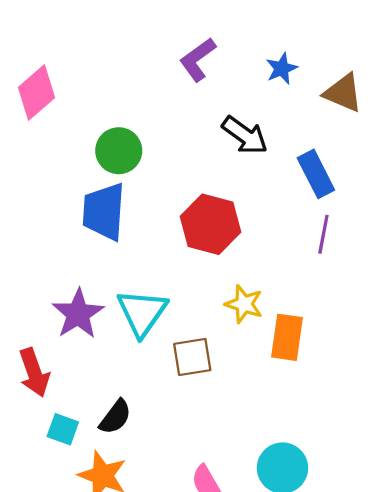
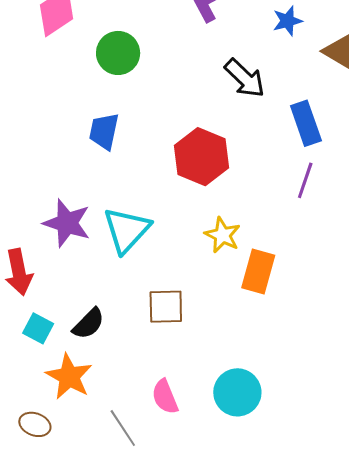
green circle: (119, 151) -> (118, 53), moved
blue trapezoid: (104, 212) -> (104, 131), size x0.7
purple star: (78, 314) -> (67, 223), turned -30
brown square: (192, 357) -> (166, 307), moved

